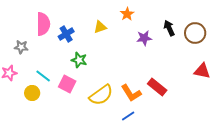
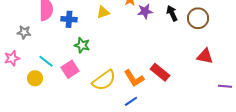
blue cross: (66, 34) -> (69, 19), turned 35
purple star: (144, 38) -> (145, 11), moved
pink square: (67, 84) -> (70, 69), turned 30

